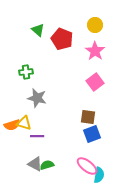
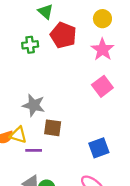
green triangle: (38, 30) -> (46, 12), moved
green cross: (26, 72) -> (30, 45), moved
brown square: (88, 117) -> (53, 128), moved

